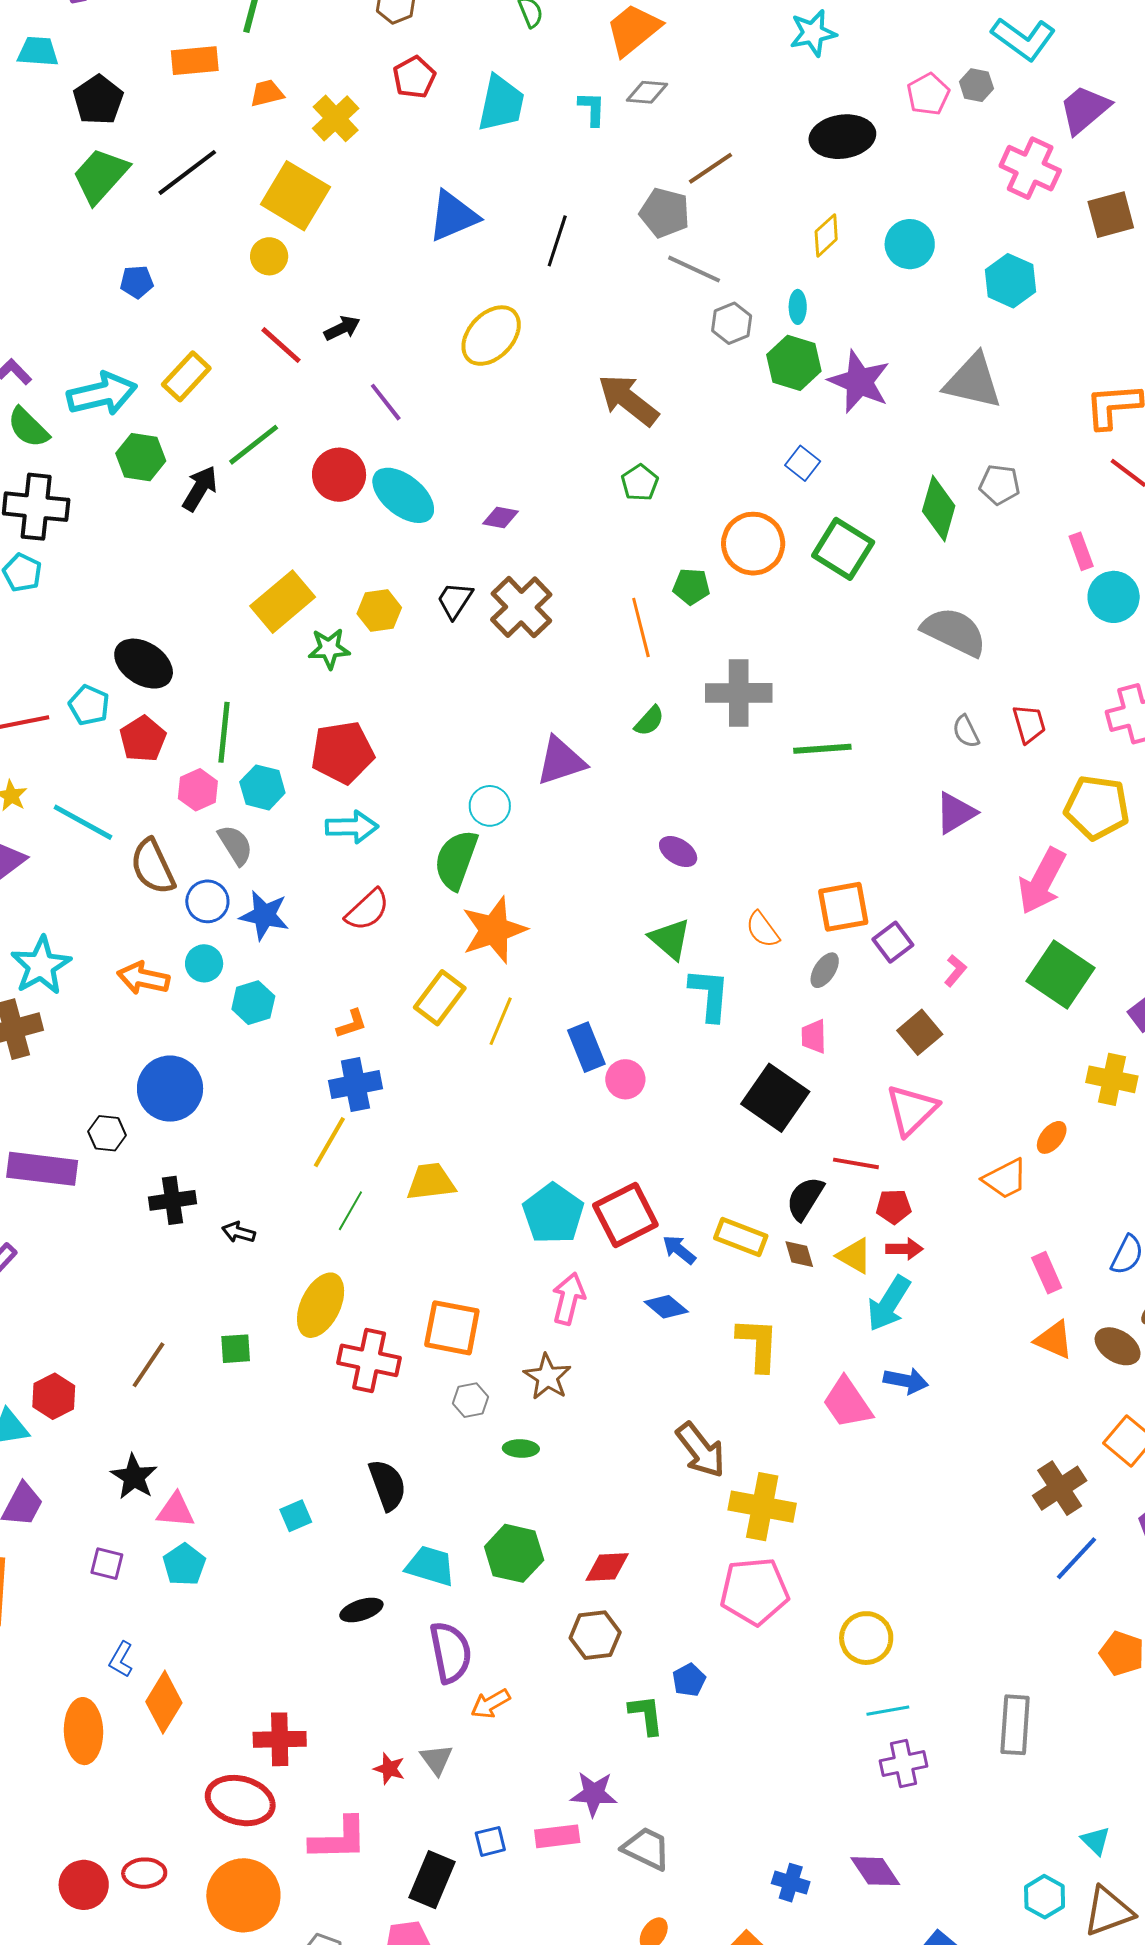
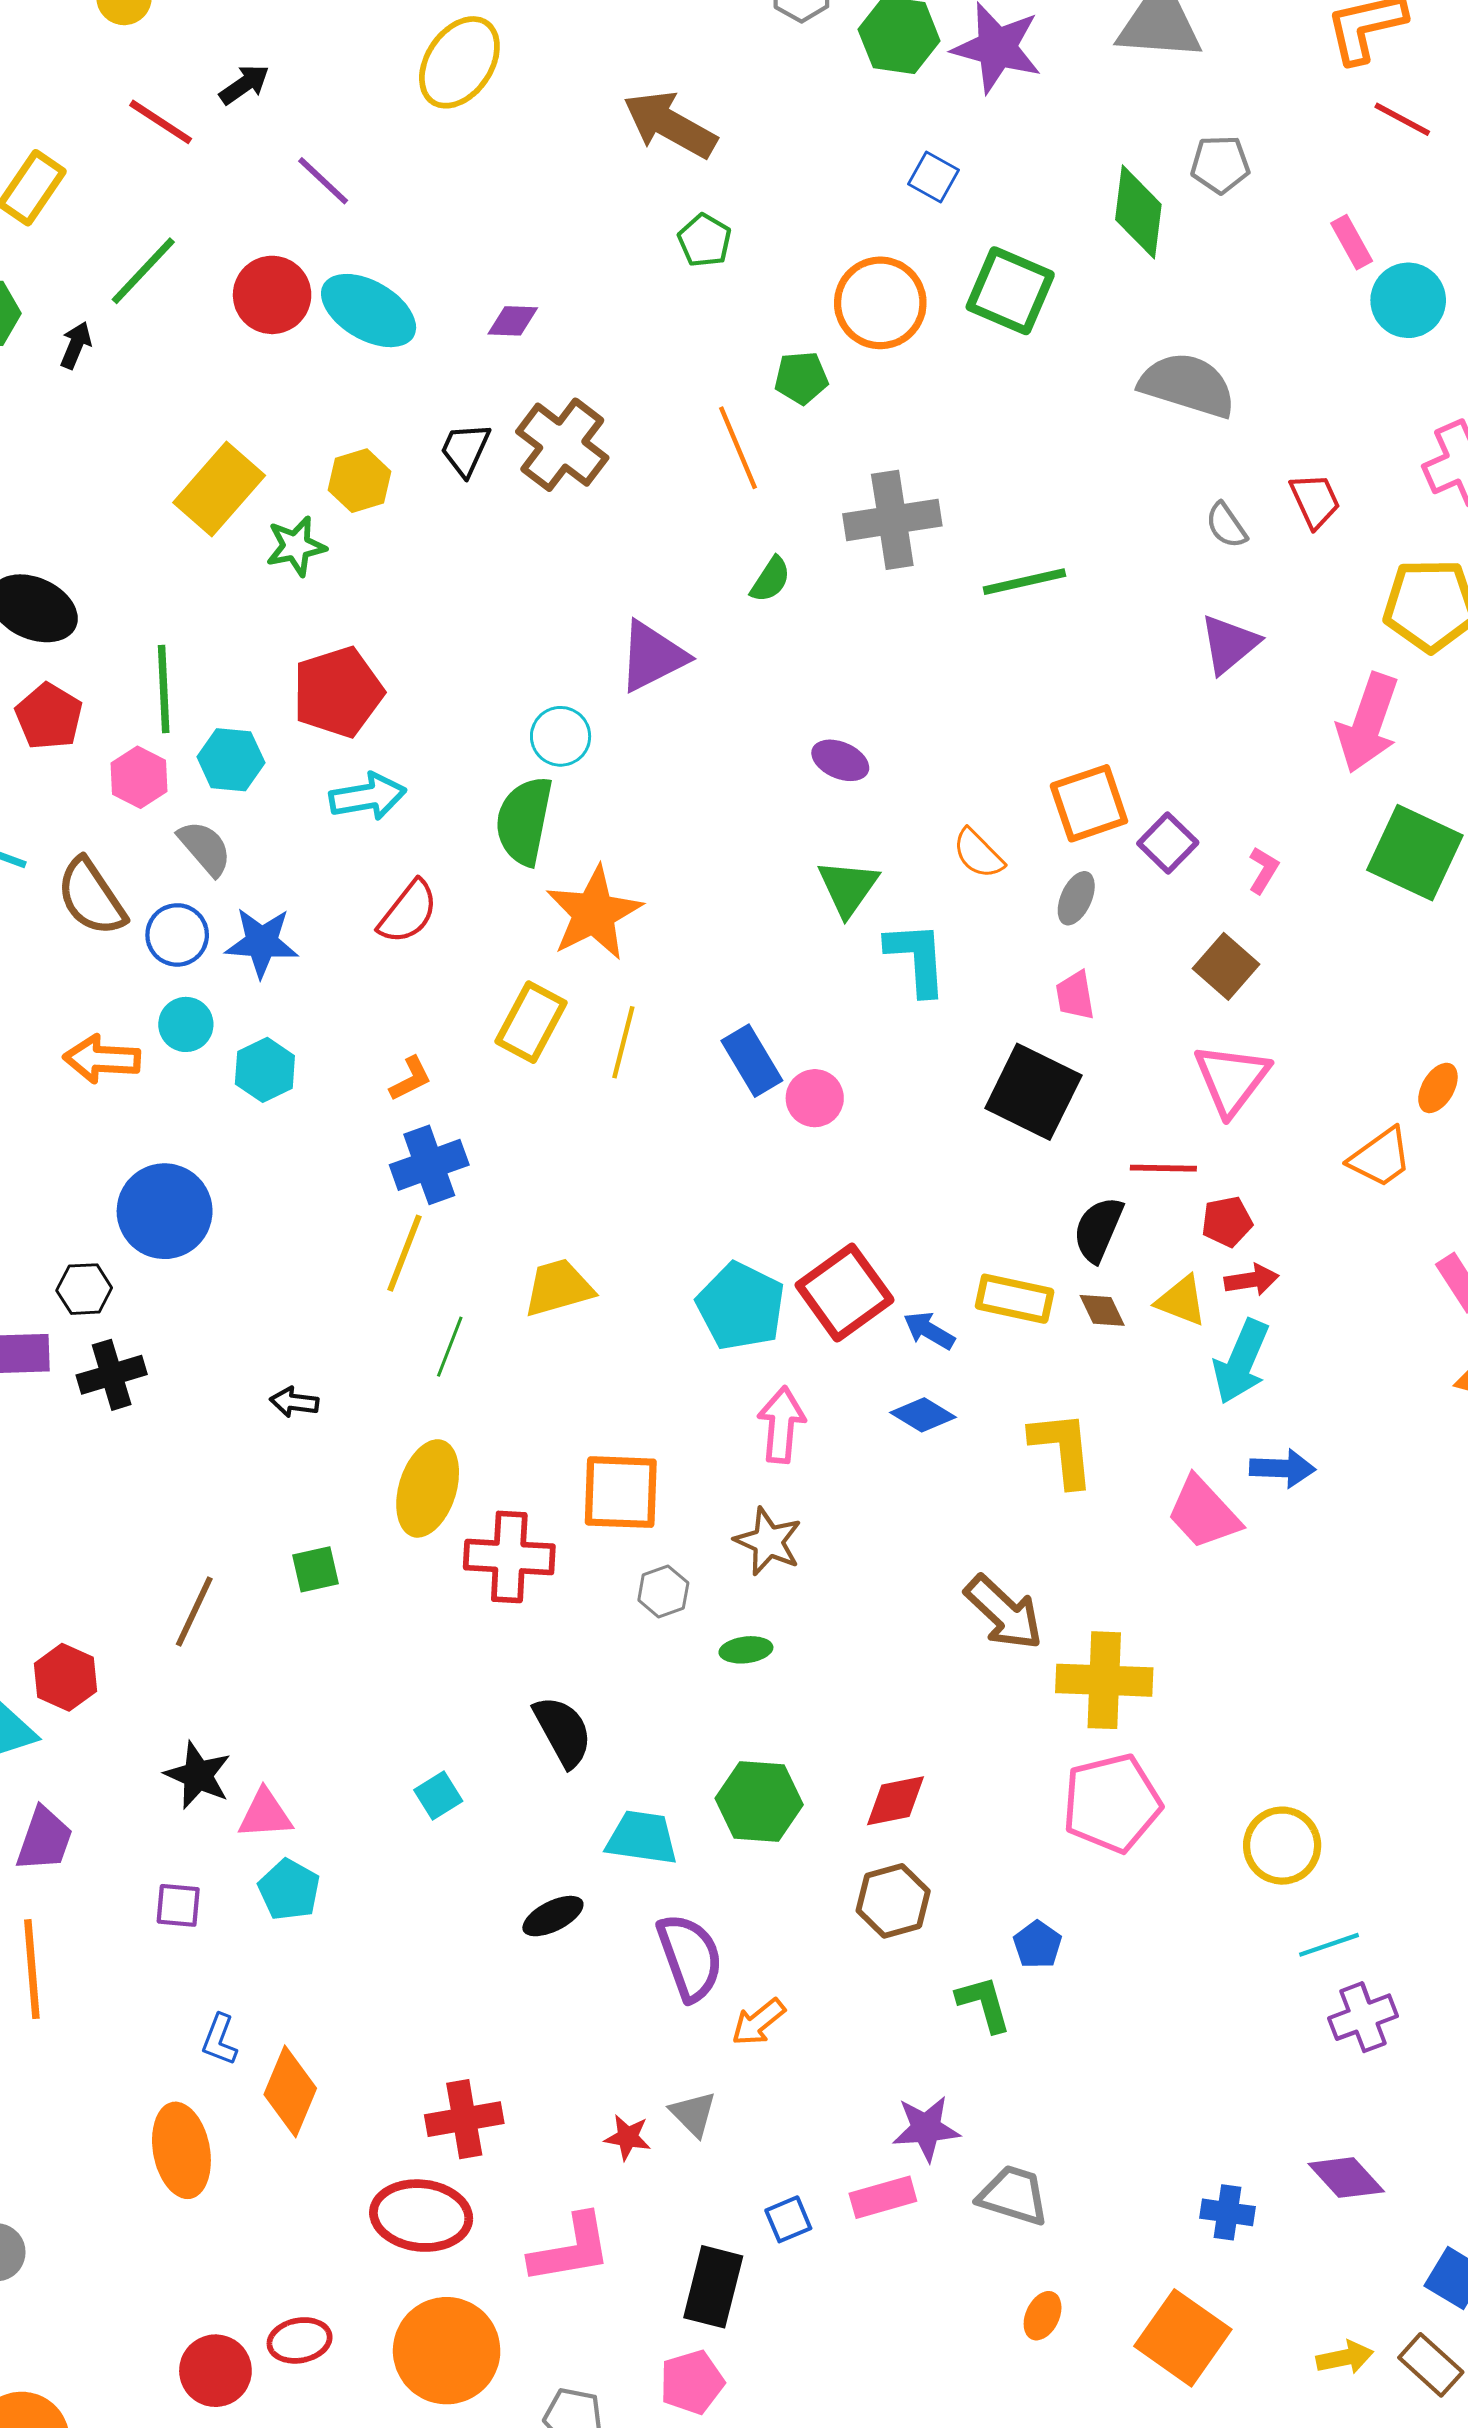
black arrow: (200, 488) -> (76, 345), size x0.7
green triangle: (670, 939) -> (848, 888), turned 33
black cross: (173, 1200) -> (112, 1375), moved

